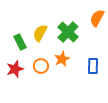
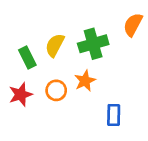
green cross: (68, 32) -> (93, 44), turned 30
blue rectangle: (93, 66) -> (114, 115), moved

